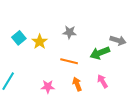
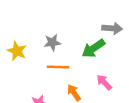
gray star: (70, 32) -> (52, 43), moved

